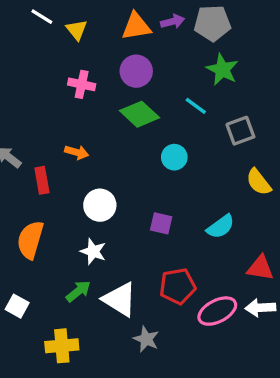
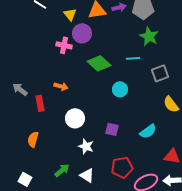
yellow triangle: (77, 30) -> (70, 14), moved
purple circle: (136, 71) -> (82, 33), moved
cyan line: (196, 106) -> (133, 58), turned -40
orange semicircle: (30, 240) -> (33, 139), size x0.7
white star: (93, 251) -> (86, 146), moved
white triangle: (120, 299) -> (87, 175), size x0.7

